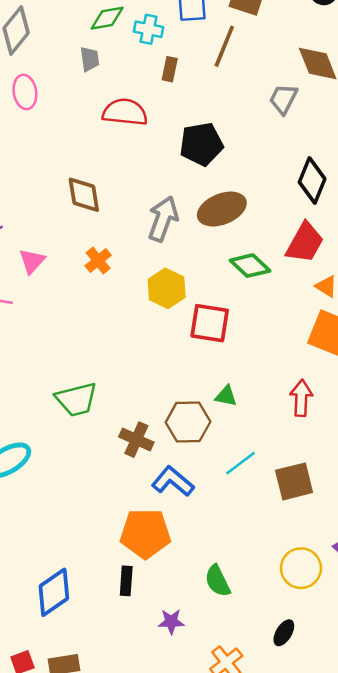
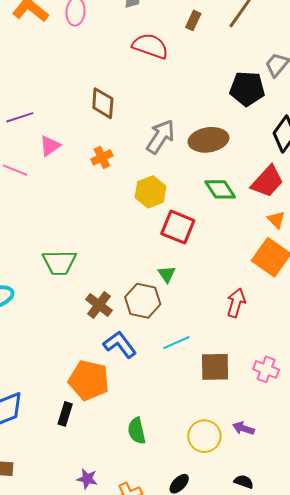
black pentagon: (201, 144) -> (247, 89), moved
green triangle: (226, 396) -> (167, 274), moved, turned 30
purple star: (171, 622) -> (87, 479), moved

